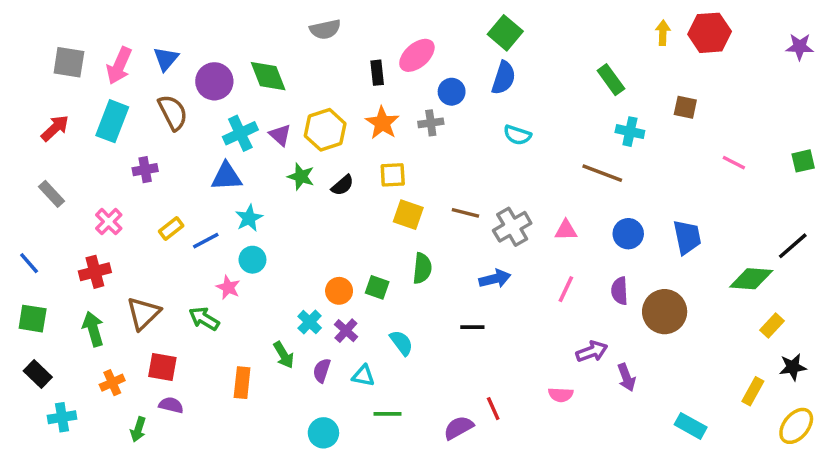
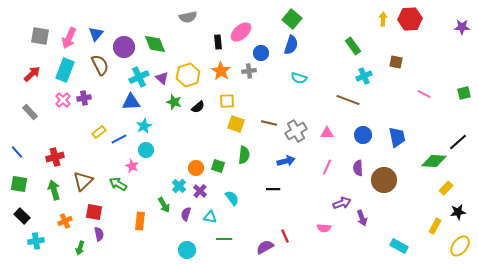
cyan cross: (630, 132) -> (364, 76), turned -35
pink cross: (109, 222) -> (63, 100), moved
purple semicircle: (171, 405) -> (99, 234), turned 64

